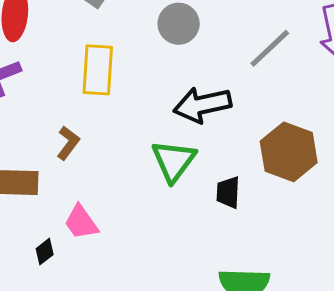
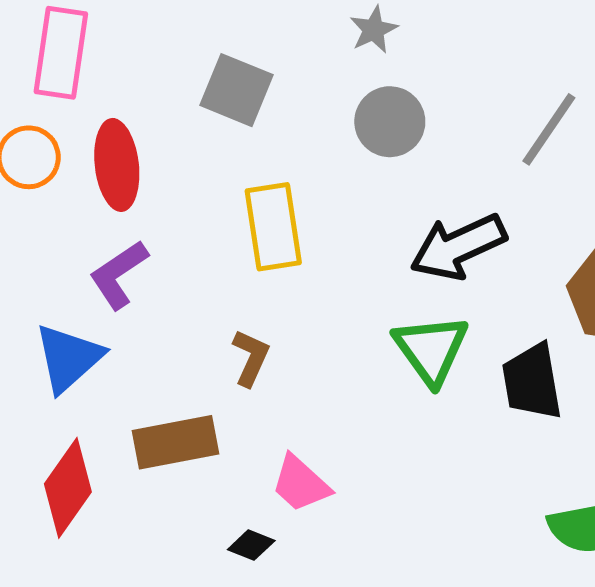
black trapezoid: (228, 192) -> (532, 382), size x1.4
black diamond: (45, 252) -> (251, 545), turned 72

